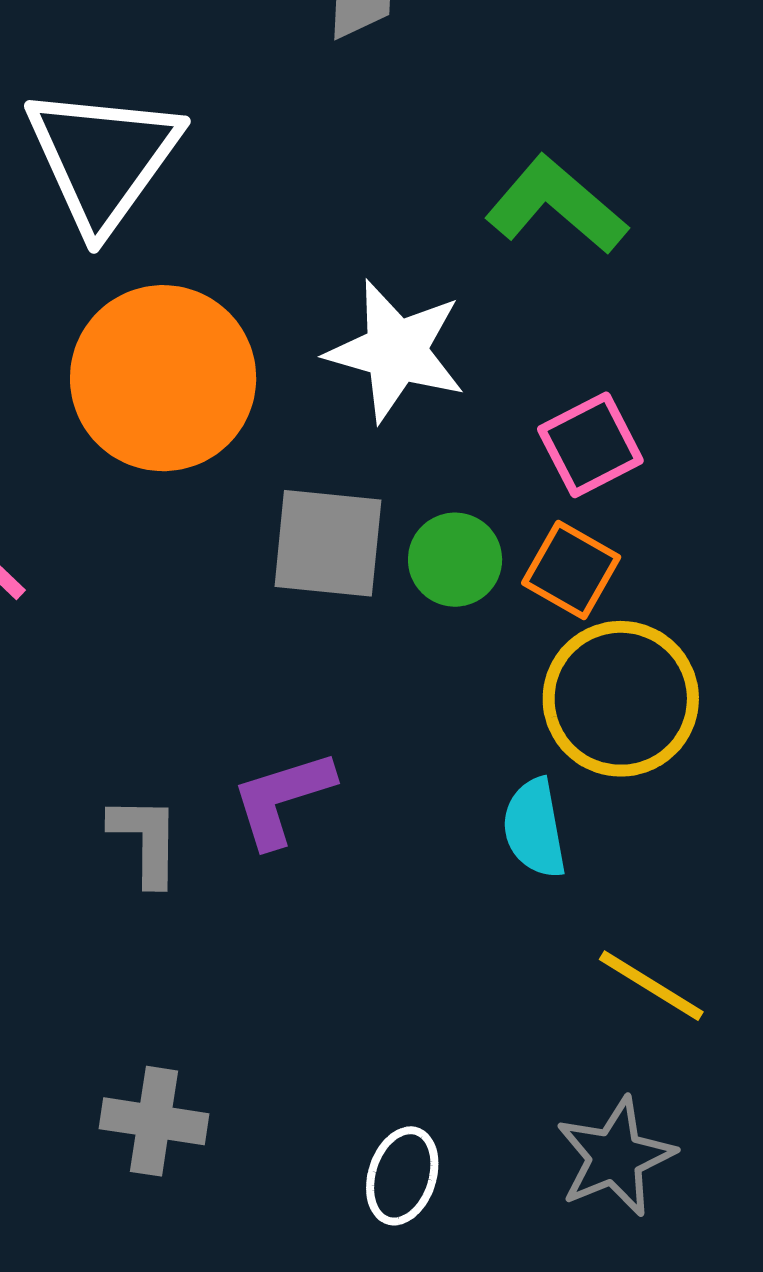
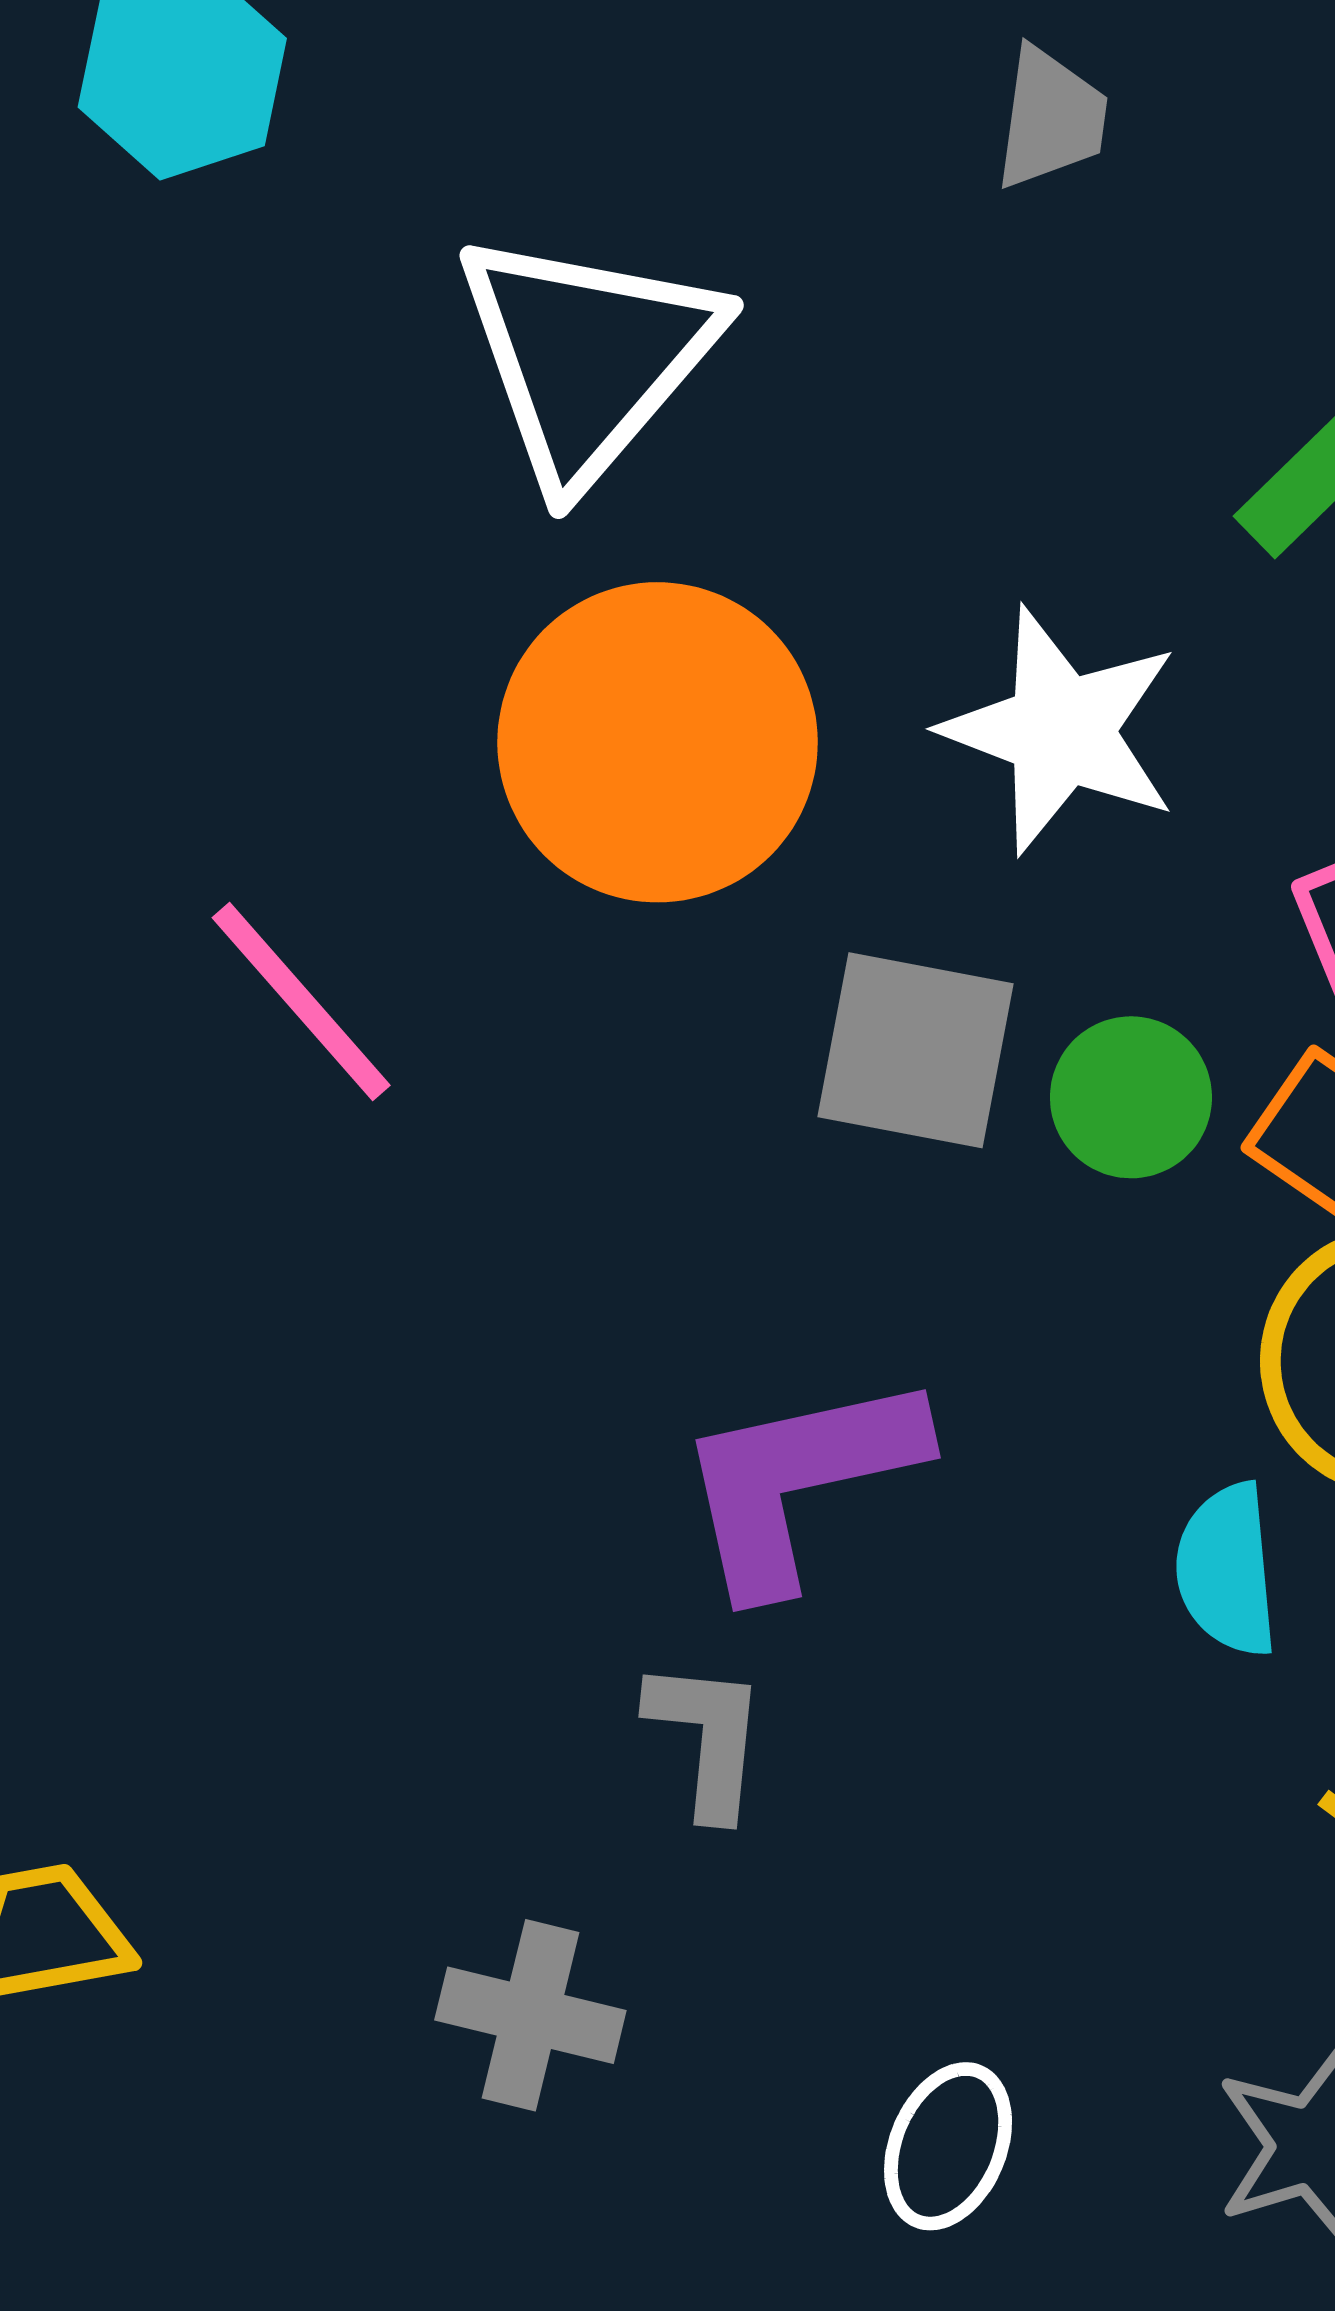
purple L-shape: (282, 799) -> (799, 1481), size x1.4
gray L-shape: (145, 840) -> (707, 1738), moved

